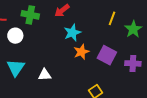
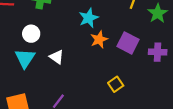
white circle: (15, 36) -> (31, 34), moved
white triangle: (45, 75) -> (57, 57), moved, turned 40

